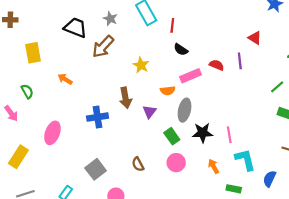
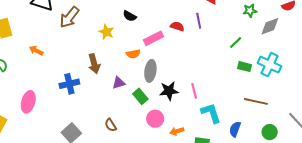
black semicircle: (181, 50) -> (130, 16), moved
purple triangle: (149, 112) -> (119, 83), moved, turned 40
pink circle: (176, 163) -> (155, 119), moved
orange arrow: (214, 166) -> (177, 131), moved, turned -72

